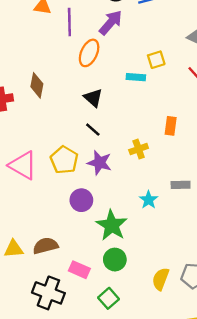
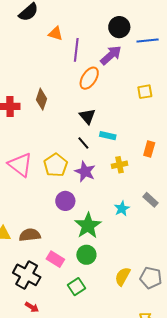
cyan rectangle: (136, 77) -> (108, 136), moved
gray rectangle: (181, 185) -> (151, 200), turned 35

